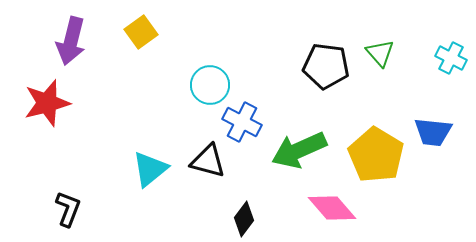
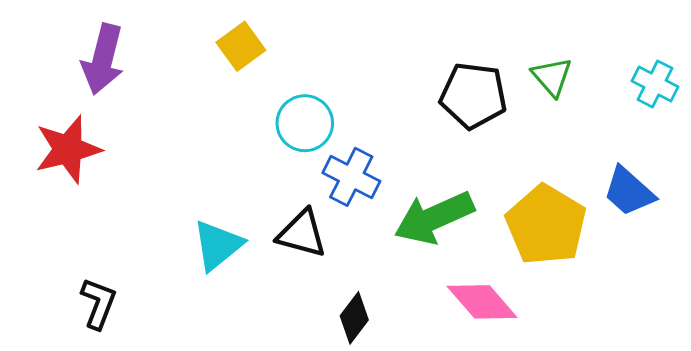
yellow square: (141, 32) -> (241, 46), moved
blue trapezoid: (433, 132) -> (629, 191), turned 36

